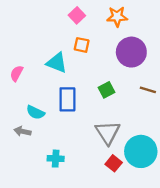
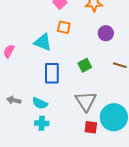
purple circle: (131, 52) -> (106, 33), size x0.6
cyan semicircle: (35, 112) -> (40, 103), moved
red square: (114, 163) -> (91, 127), turned -32

